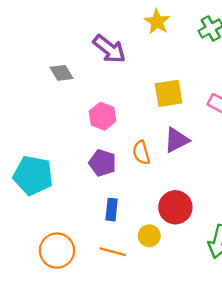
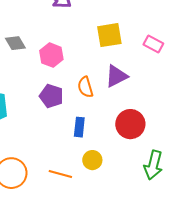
gray diamond: (62, 73) -> (15, 43), moved
red circle: (175, 207) -> (130, 124), moved
blue rectangle: (112, 210) -> (79, 127), moved

